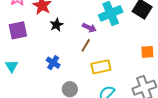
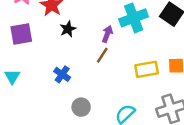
purple arrow: (89, 28) -> (107, 34), turned -96
yellow rectangle: (101, 67) -> (147, 69), moved

